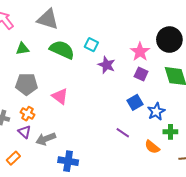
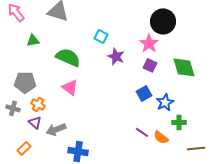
black circle: (169, 40) -> (163, 21), moved
green semicircle: (62, 50) -> (68, 57), moved
gray pentagon: (26, 84) -> (25, 82), moved
purple line: (123, 133) -> (142, 132), moved

